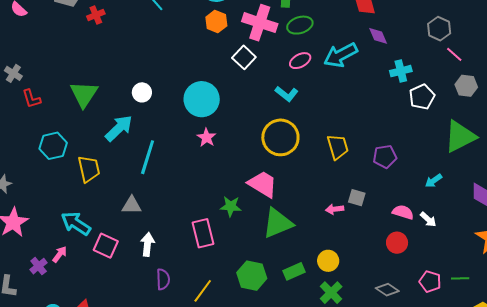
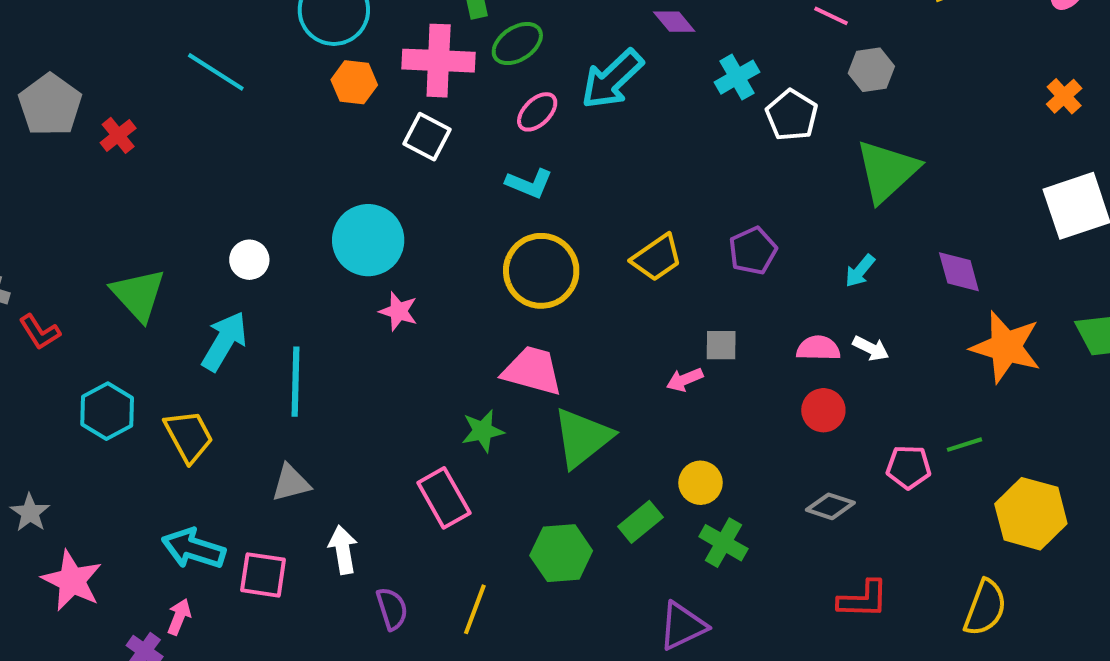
yellow trapezoid: (338, 147) -> (657, 258), turned 88

